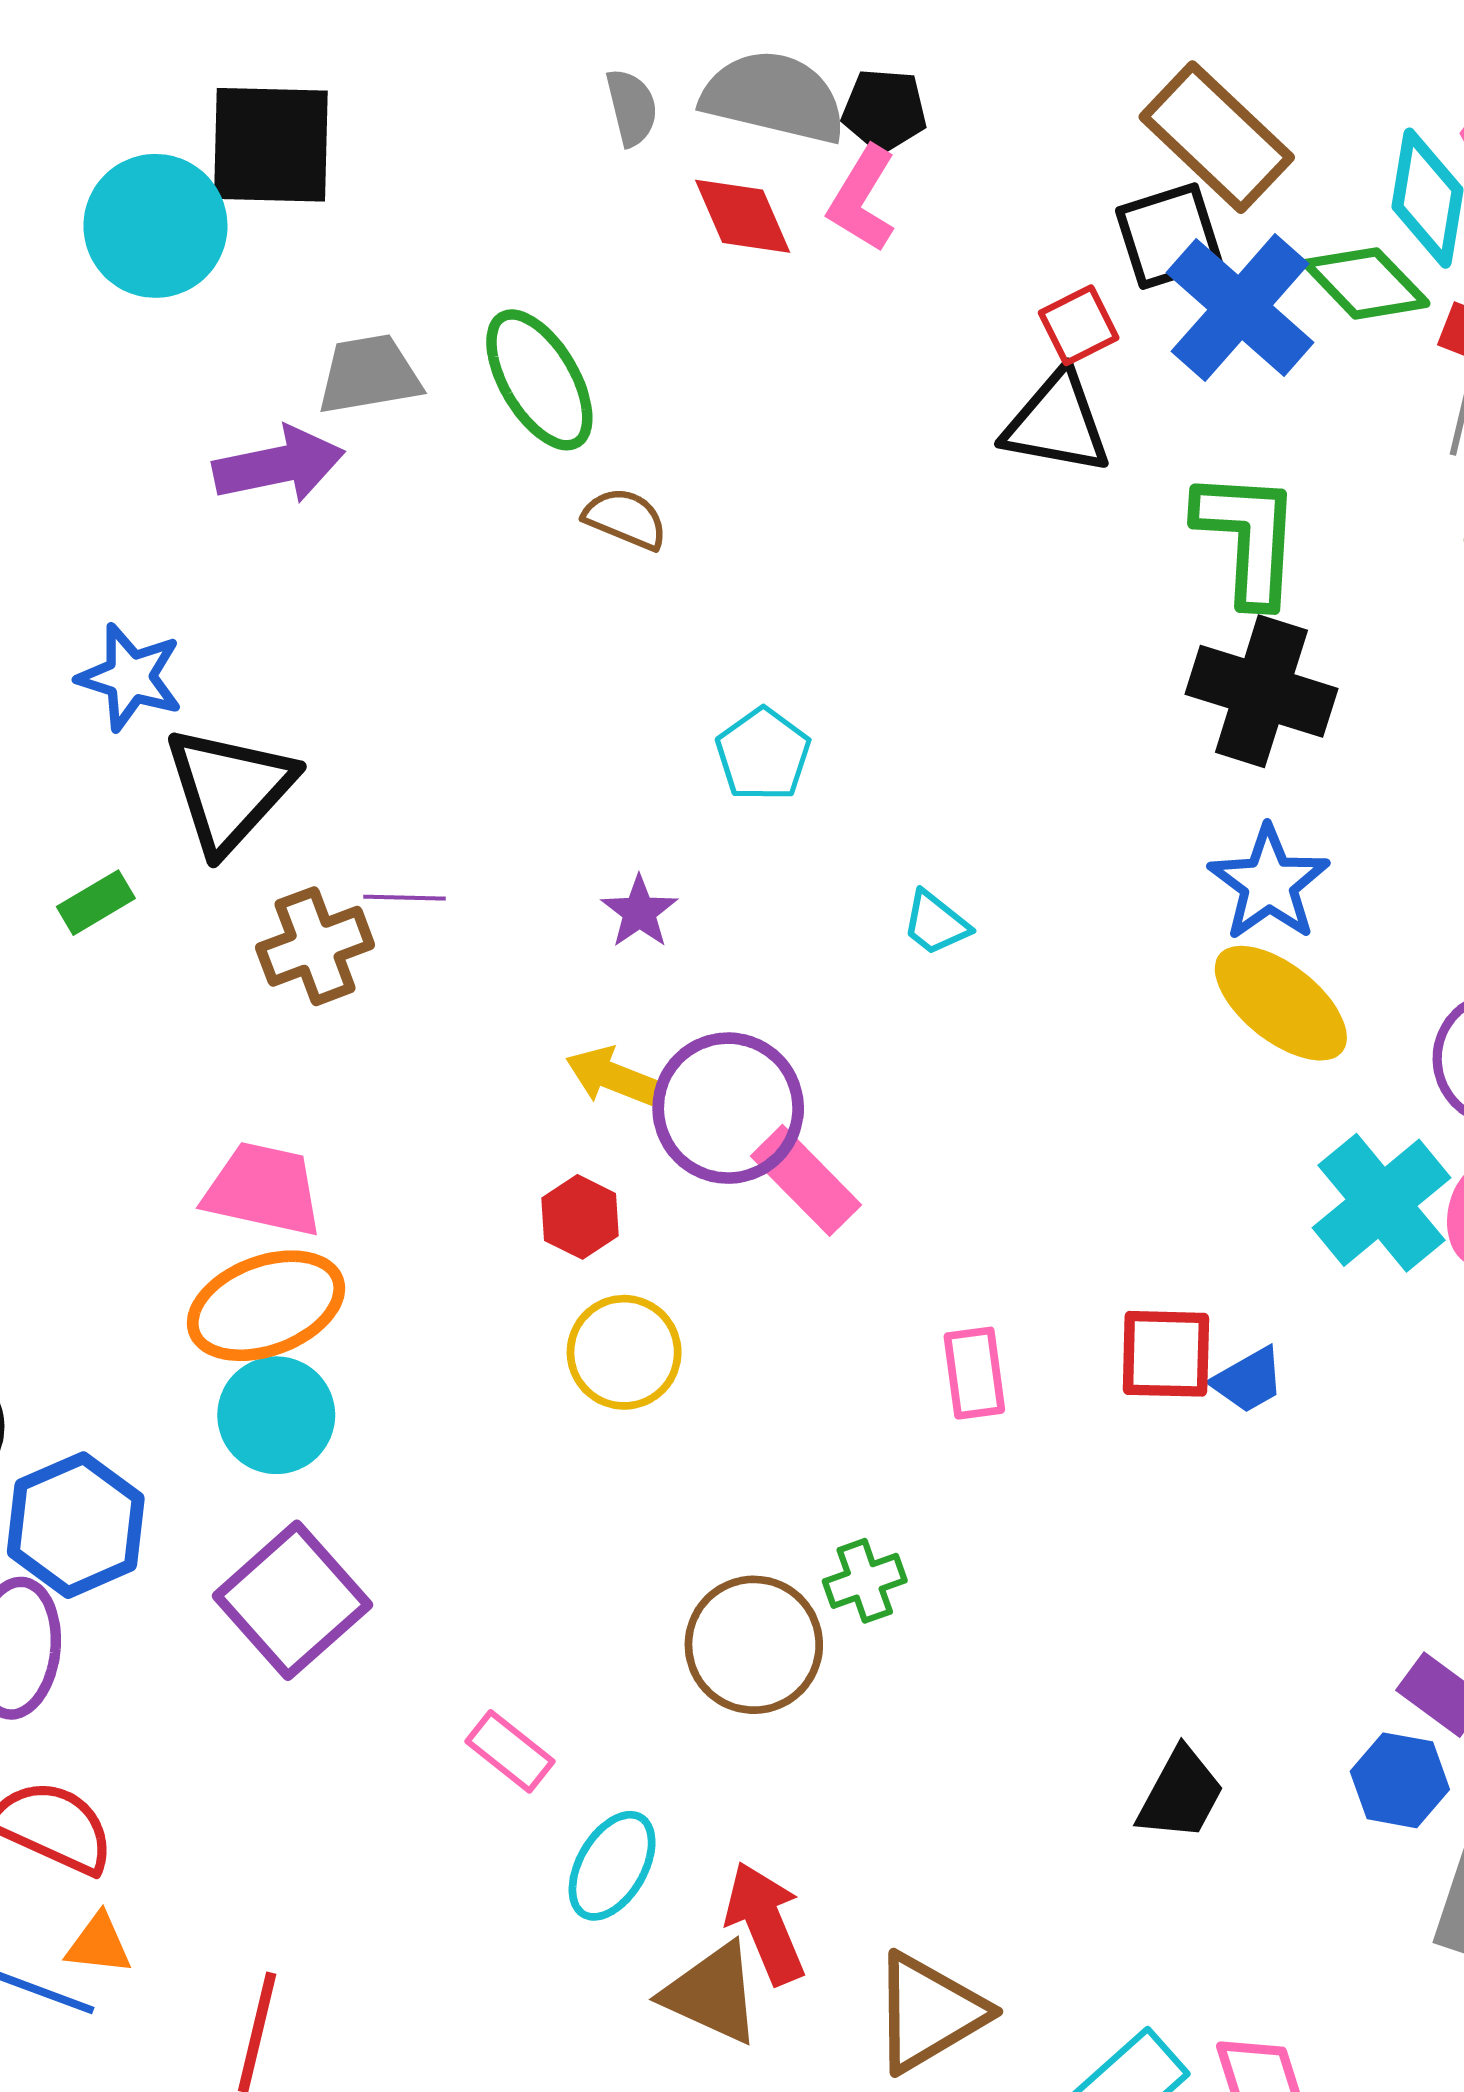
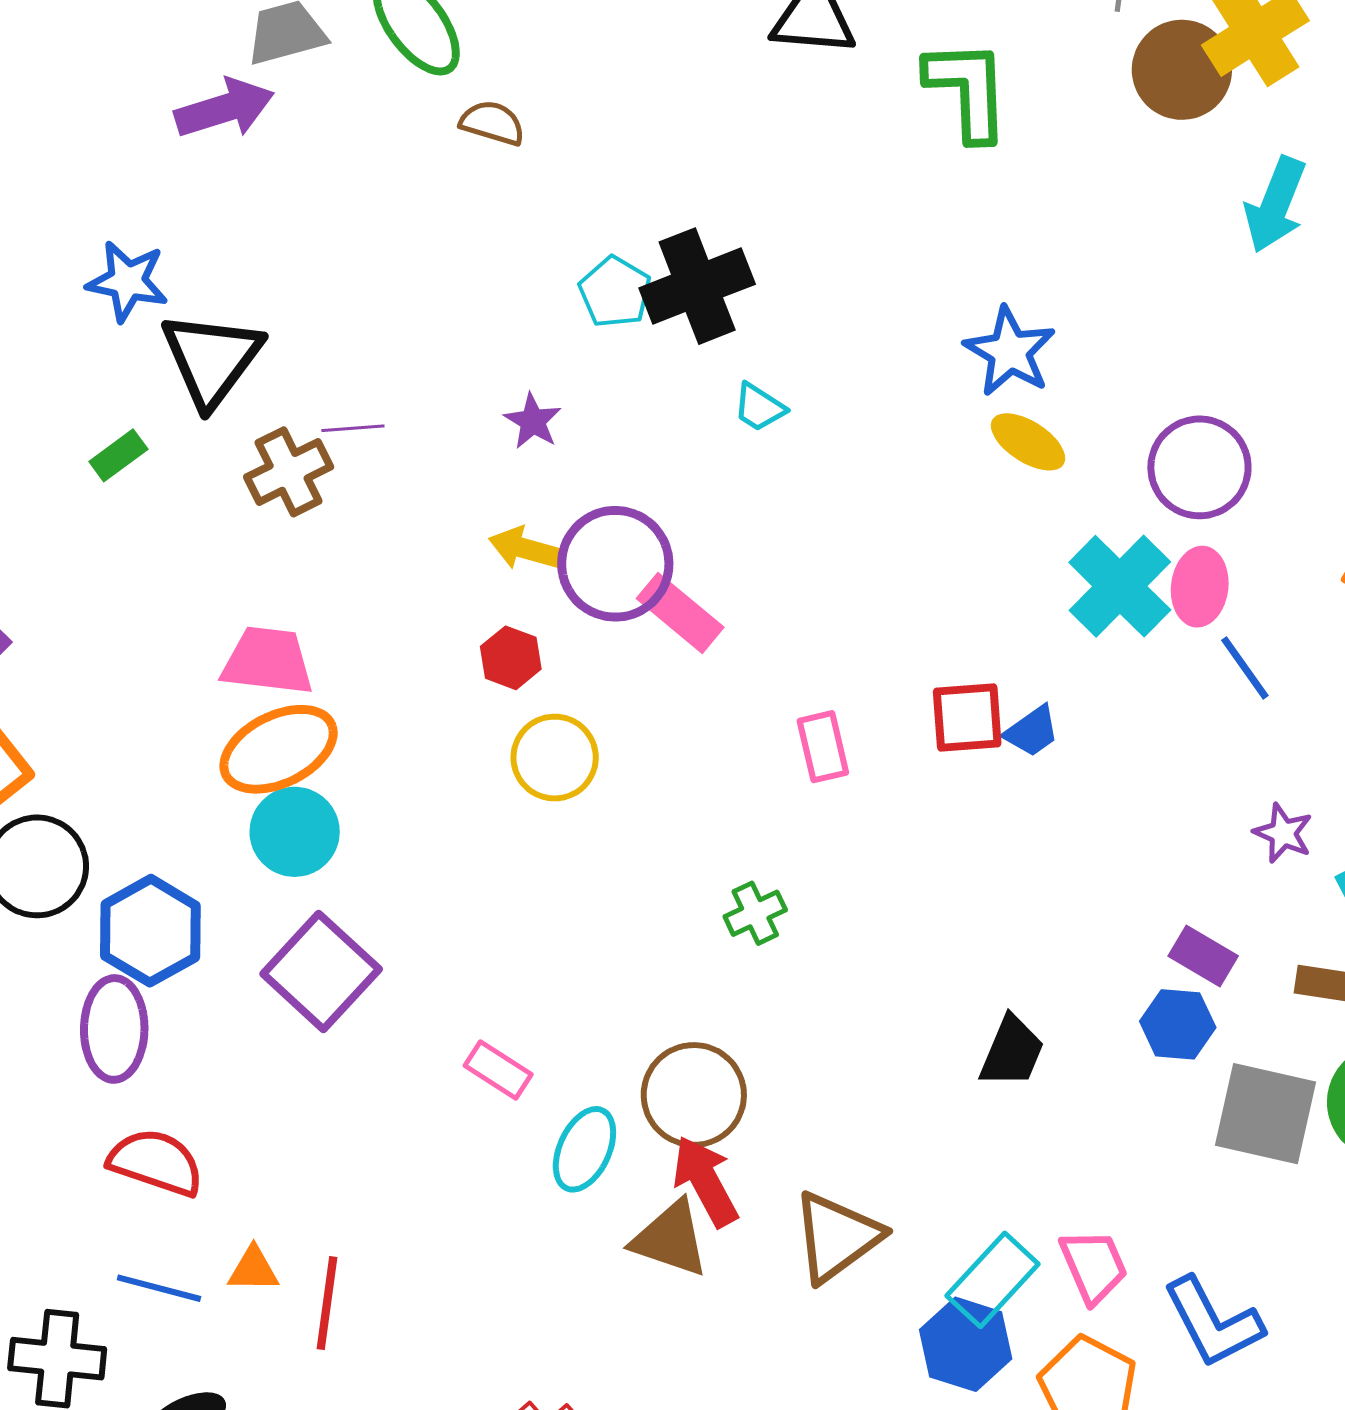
black cross: (1261, 691) -> (697, 286), moved, turned -33
yellow ellipse: (1281, 1003) -> (1028, 442), size x0.7
brown circle: (754, 1645) -> (694, 1095), moved
orange triangle: (99, 1944) -> (253, 1269), moved

